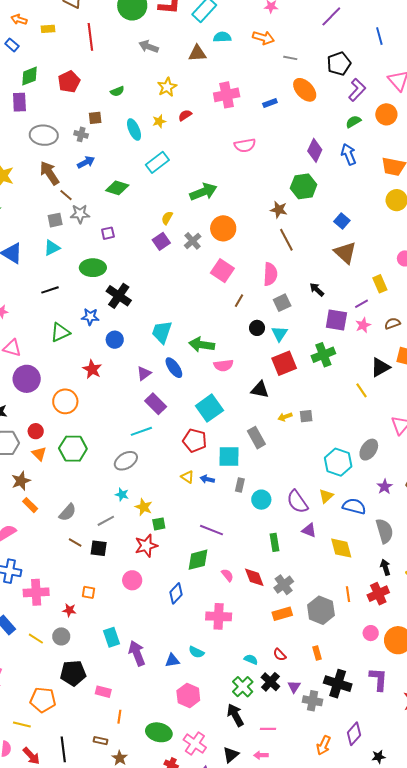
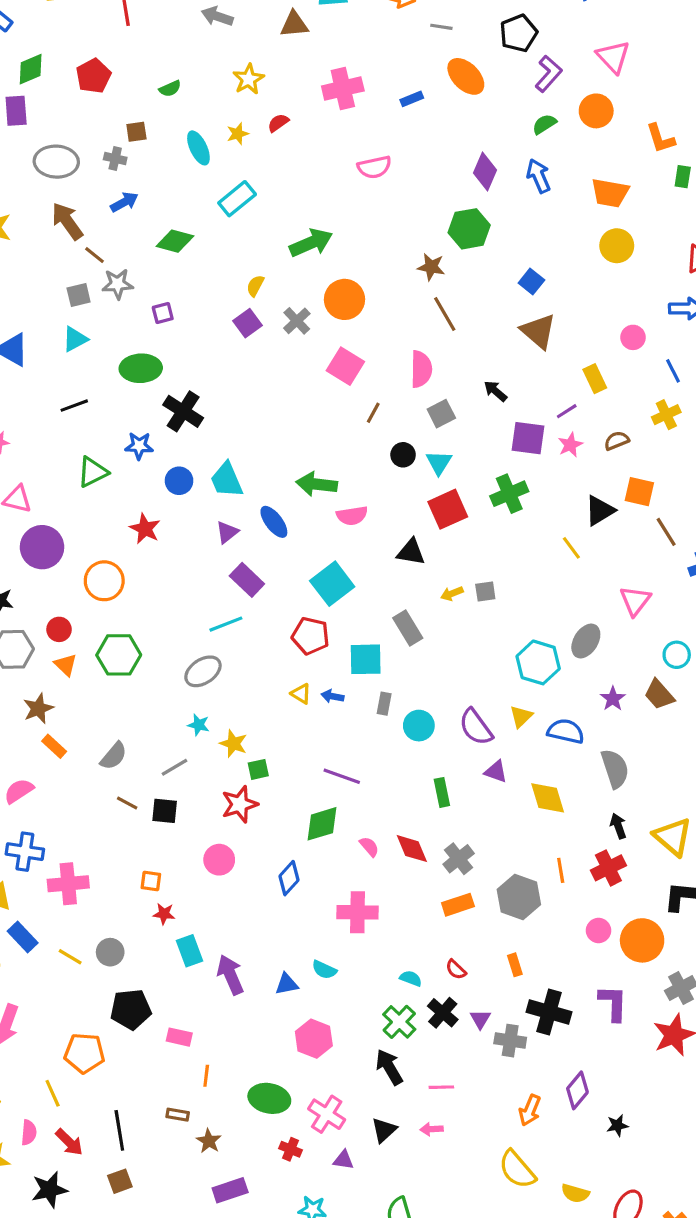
cyan trapezoid: (162, 332) -> (227, 480), moved, turned -40
red star: (69, 610) -> (164, 914), moved
yellow line: (22, 725) -> (53, 1093), turned 54

